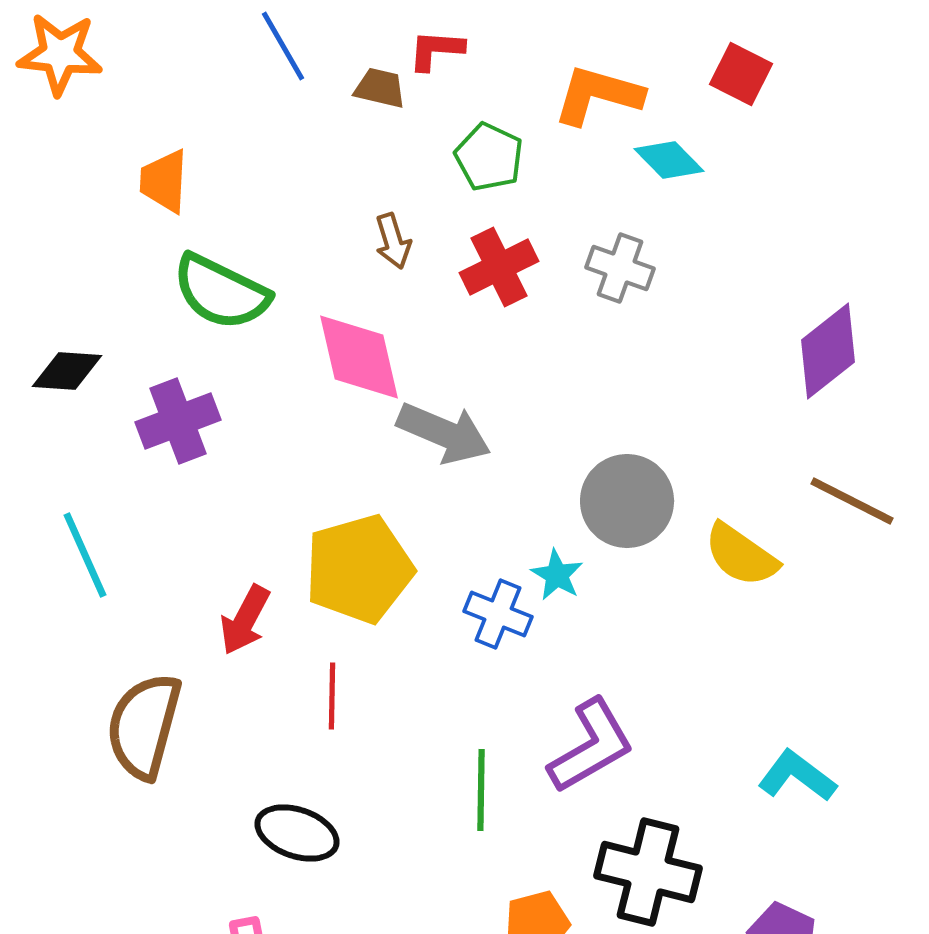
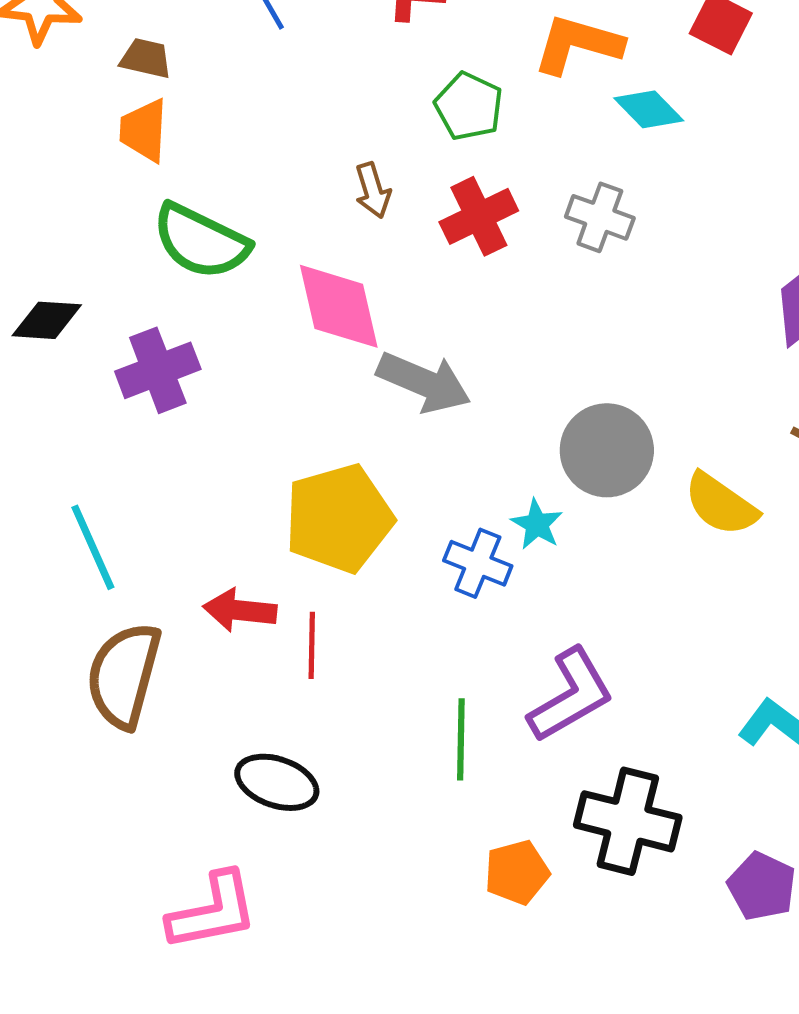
brown trapezoid: (380, 88) -> (146, 58), moved
cyan line: (85, 555) -> (93, 547), moved
red arrow: (245, 620) -> (240, 610), moved, turned 68

